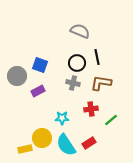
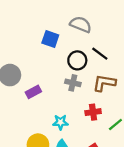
black line: (97, 57) -> (100, 54), turned -42
blue square: (40, 65) -> (50, 39), moved

